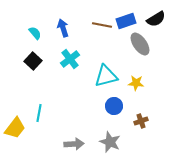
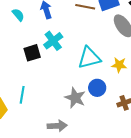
black square: (33, 61) -> (32, 53), moved, turned 30
gray star: (110, 142) -> (75, 98), moved

